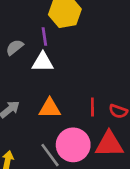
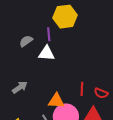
orange triangle: (50, 108) -> (56, 101), moved

